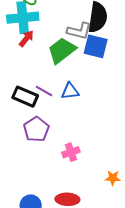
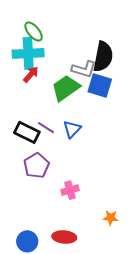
blue triangle: (70, 91) -> (72, 129), turned -42

